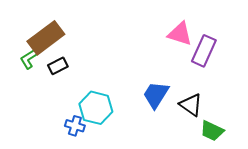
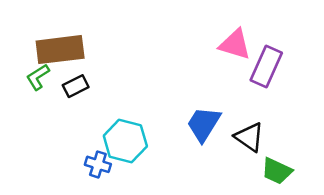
brown rectangle: (46, 38) -> (60, 50), turned 30

